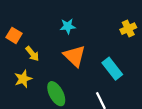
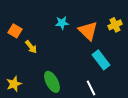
orange triangle: (75, 56) -> (88, 31), moved
yellow star: (23, 79) -> (14, 84), moved

